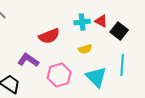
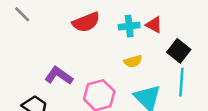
black square: (119, 31) -> (179, 51), moved
red semicircle: (49, 36) -> (86, 22), moved

